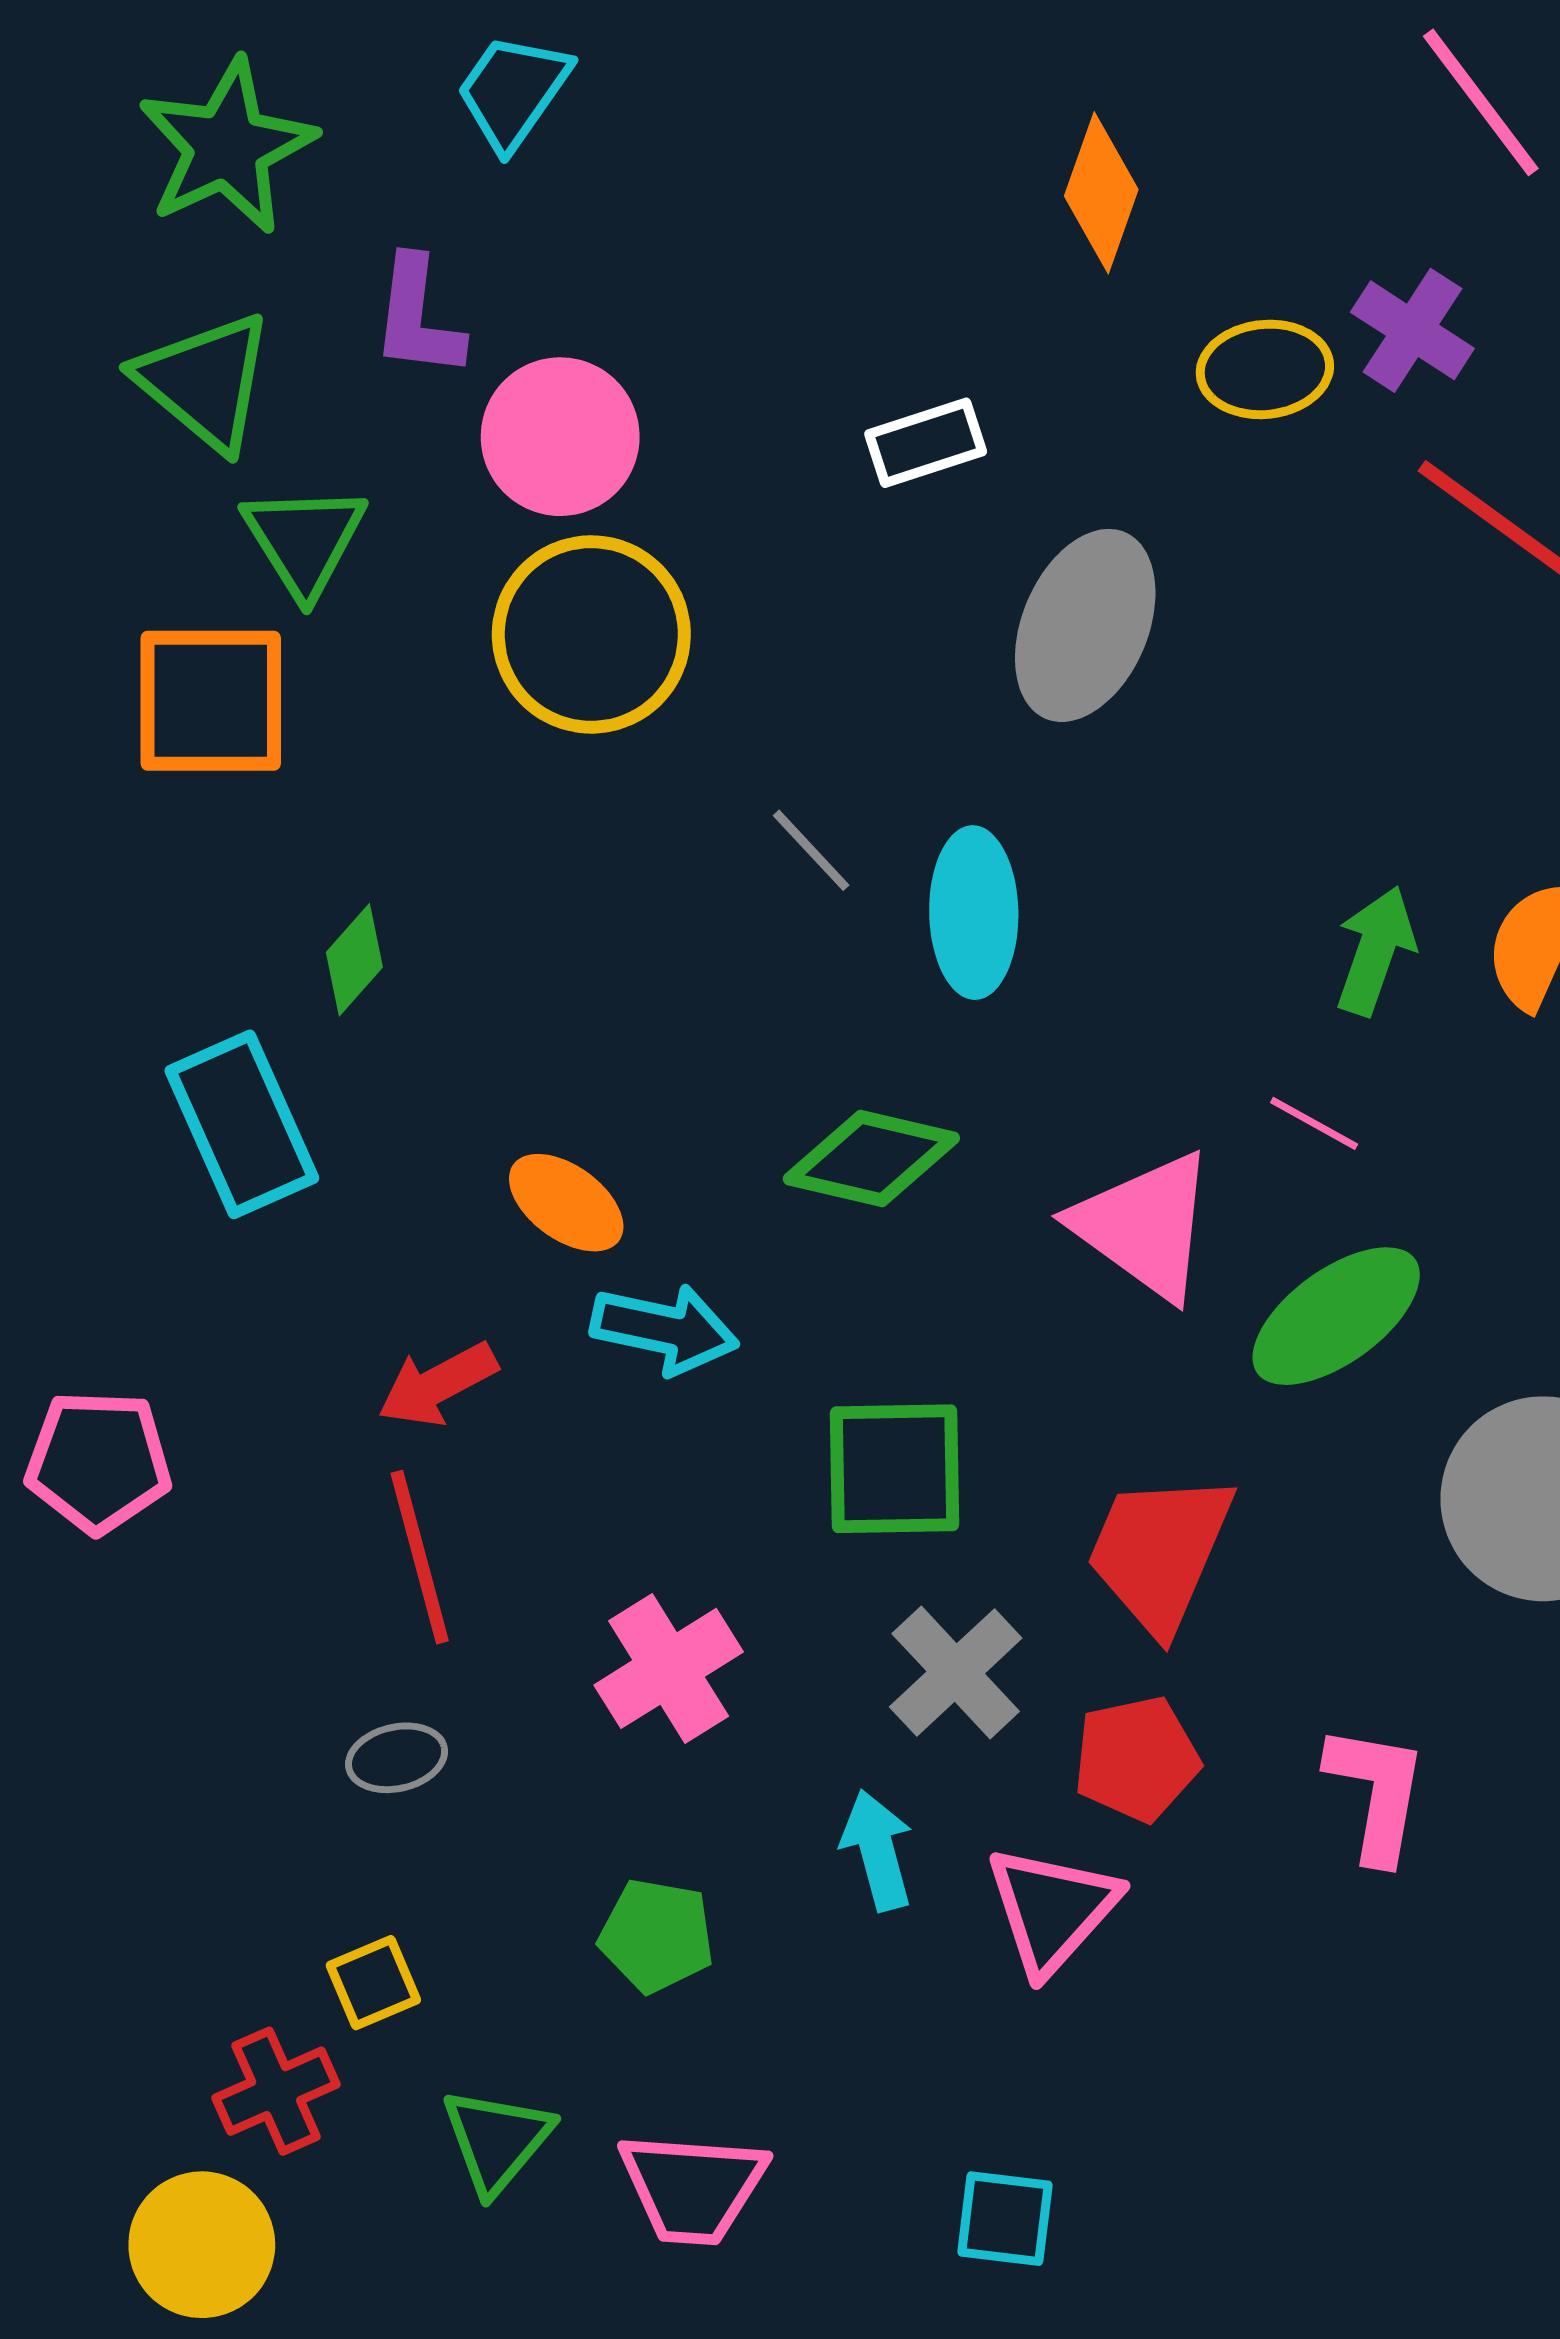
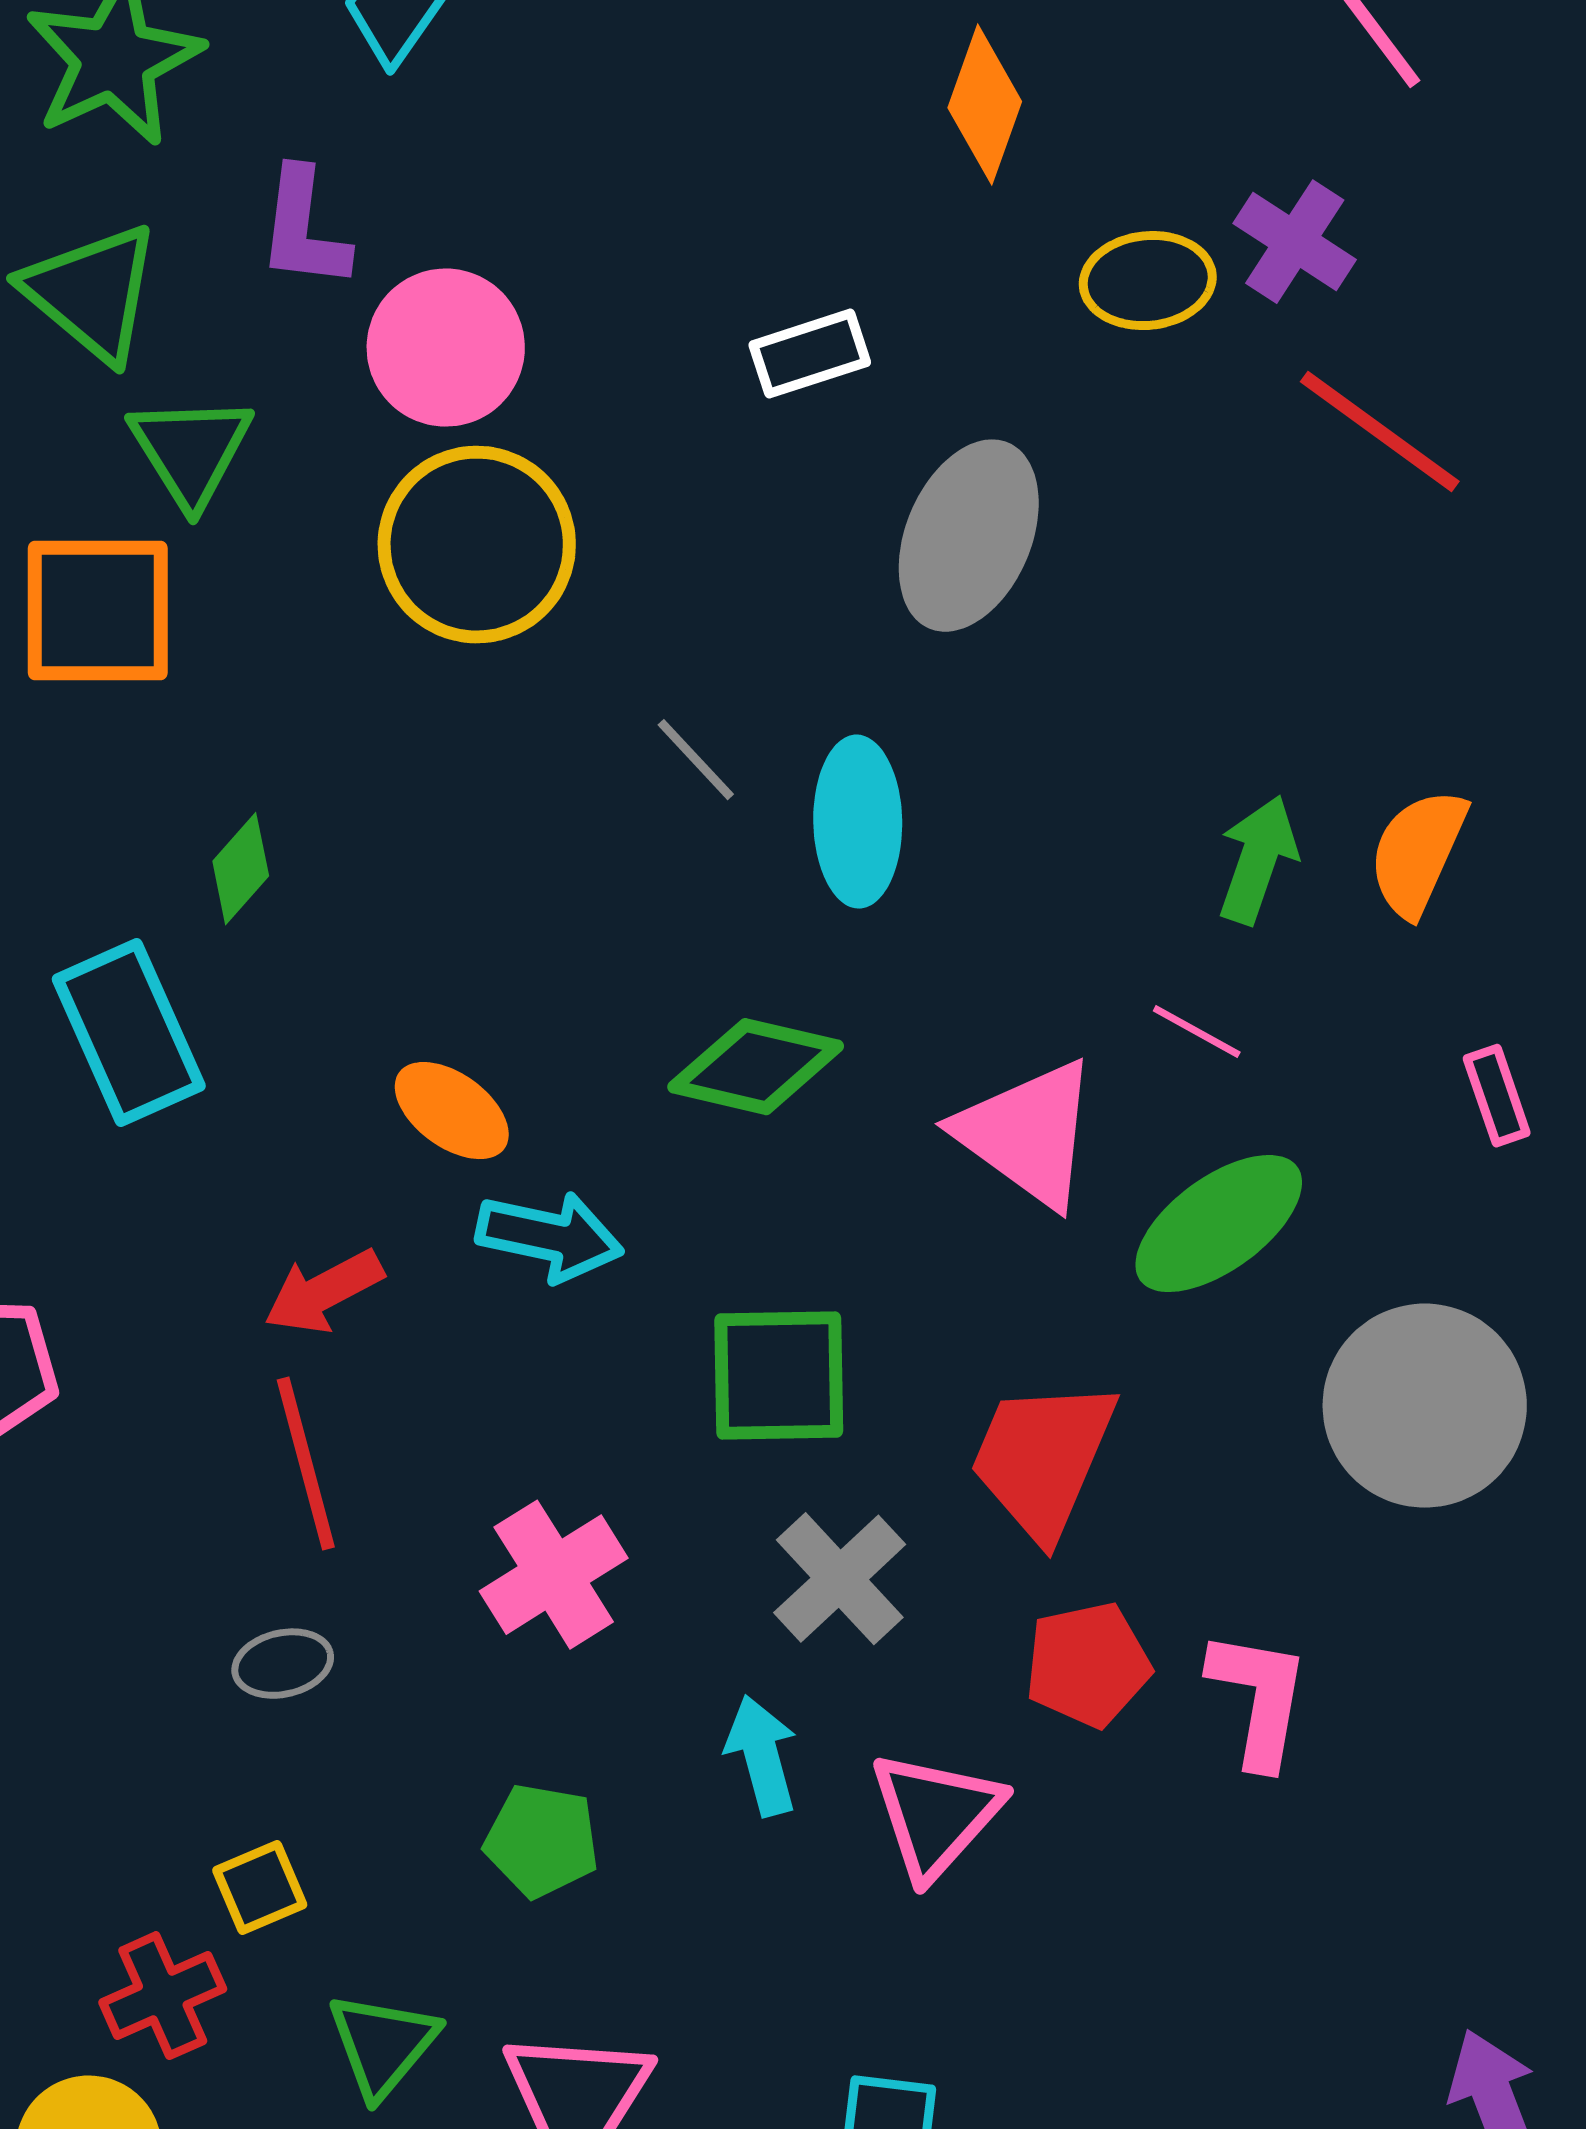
red pentagon: (1136, 1759) -> (1088, 1665), moved

